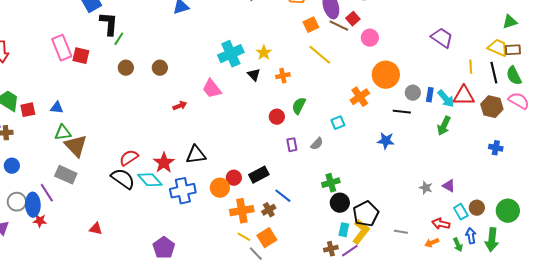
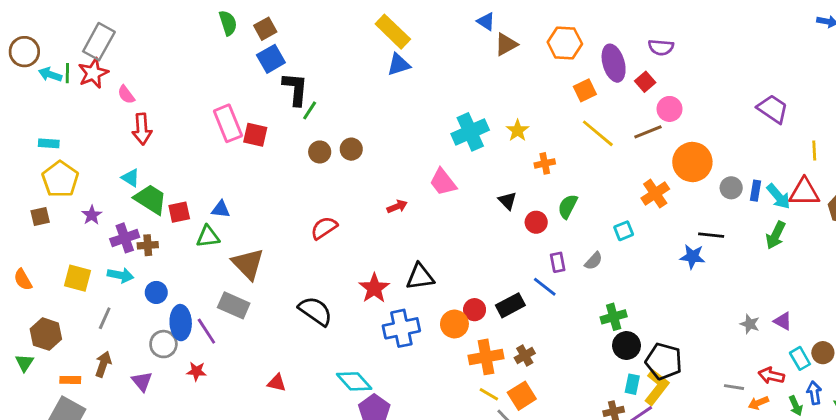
brown line: (339, 26) -> (648, 132), moved, turned -48
brown circle: (160, 68) -> (351, 149), moved
black triangle: (254, 75) -> (507, 201), moved
black line: (402, 112) -> (711, 235), moved
green triangle: (63, 133) -> (208, 237), moved
red semicircle: (129, 158) -> (324, 228), moved
cyan diamond: (150, 180) -> (354, 381), moved
blue line: (283, 196) -> (545, 287), moved
blue ellipse: (33, 205) -> (181, 323), moved
black pentagon: (366, 214) -> (664, 361), turned -30
gray line: (401, 232) -> (734, 387), moved

